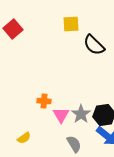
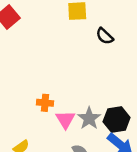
black semicircle: (94, 45) -> (105, 36), size x0.7

